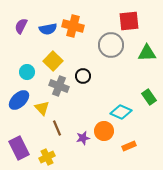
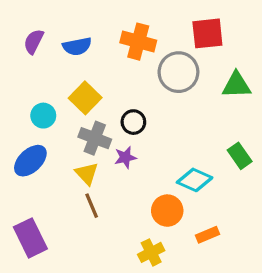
orange cross: (73, 26) -> (138, 42), moved
yellow triangle: (42, 108) -> (87, 174), moved
purple star: (83, 138) -> (125, 157), moved
yellow cross: (47, 157) -> (151, 252), moved

